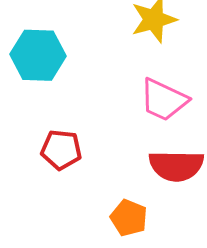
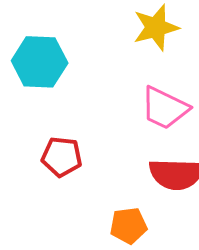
orange pentagon: (129, 218) -> (128, 226), turned -30

